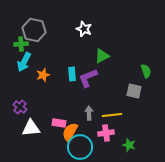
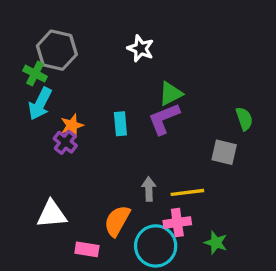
green cross: (21, 44) -> (35, 74), turned 32
purple L-shape: (88, 78) -> (164, 119), moved
purple cross: (20, 107) -> (65, 142), moved
pink rectangle: (59, 123) -> (87, 249), moved
cyan circle: (80, 147) -> (156, 246), moved

